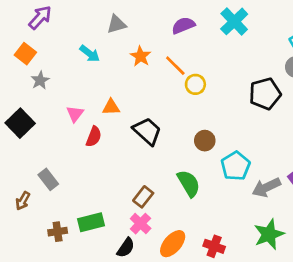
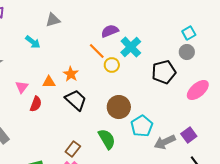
cyan cross: (234, 21) -> (131, 47), moved
purple semicircle: (183, 25) -> (110, 31), moved
orange star: (141, 56) -> (71, 74), moved
brown circle: (205, 141) -> (119, 107), size x1.5

